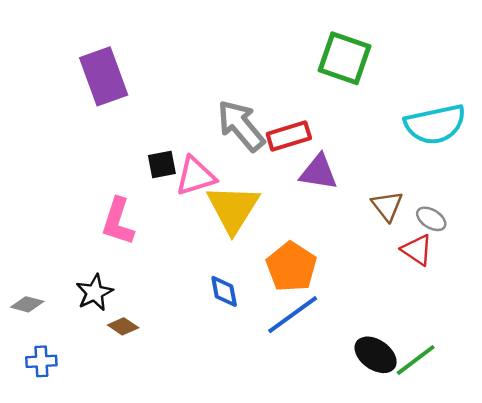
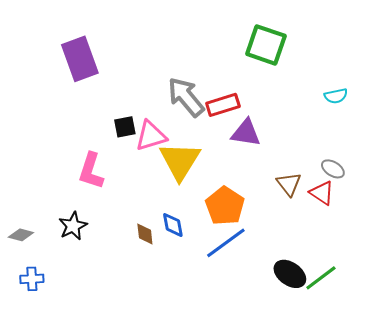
cyan semicircle: (435, 124) -> (336, 96), size x0.5
brown triangle: (387, 206) -> (289, 184), moved
brown diamond: (123, 326) -> (145, 234), moved, turned 50

